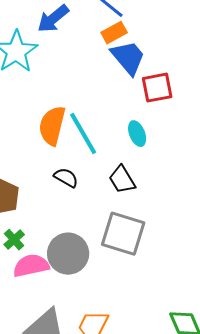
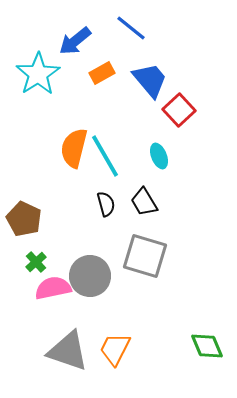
orange rectangle: (114, 33) -> (102, 73), moved
red square: (157, 88) -> (179, 110), turned -32
black semicircle: (66, 178) -> (106, 204), moved, turned 45

